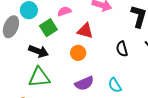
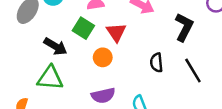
green square: (48, 28) -> (83, 28), moved, turned -36
red triangle: (85, 31) -> (116, 32), turned 30

